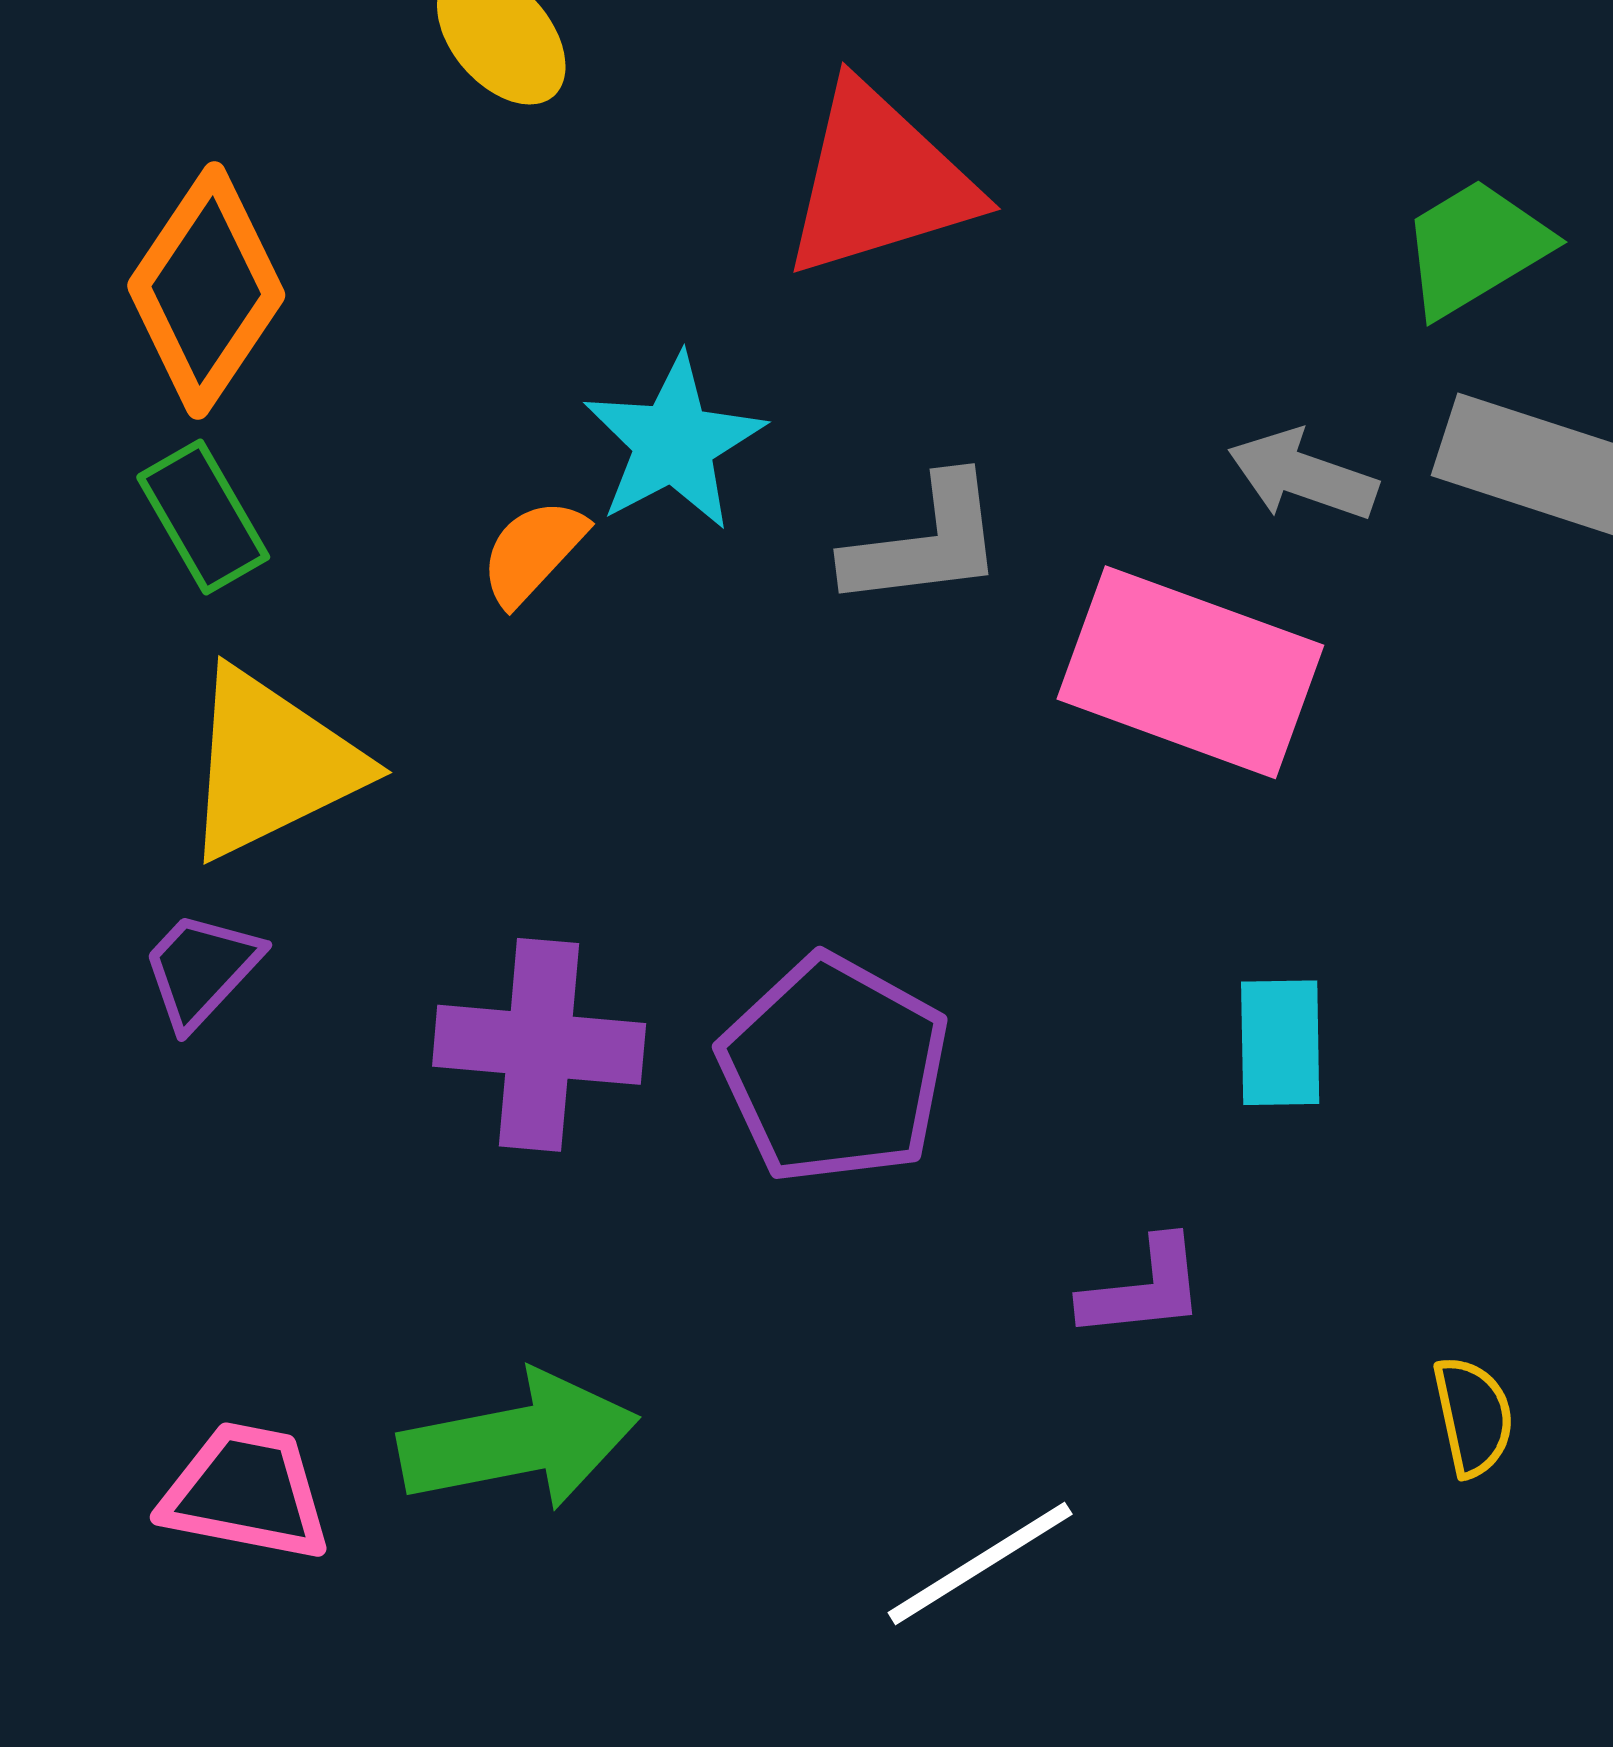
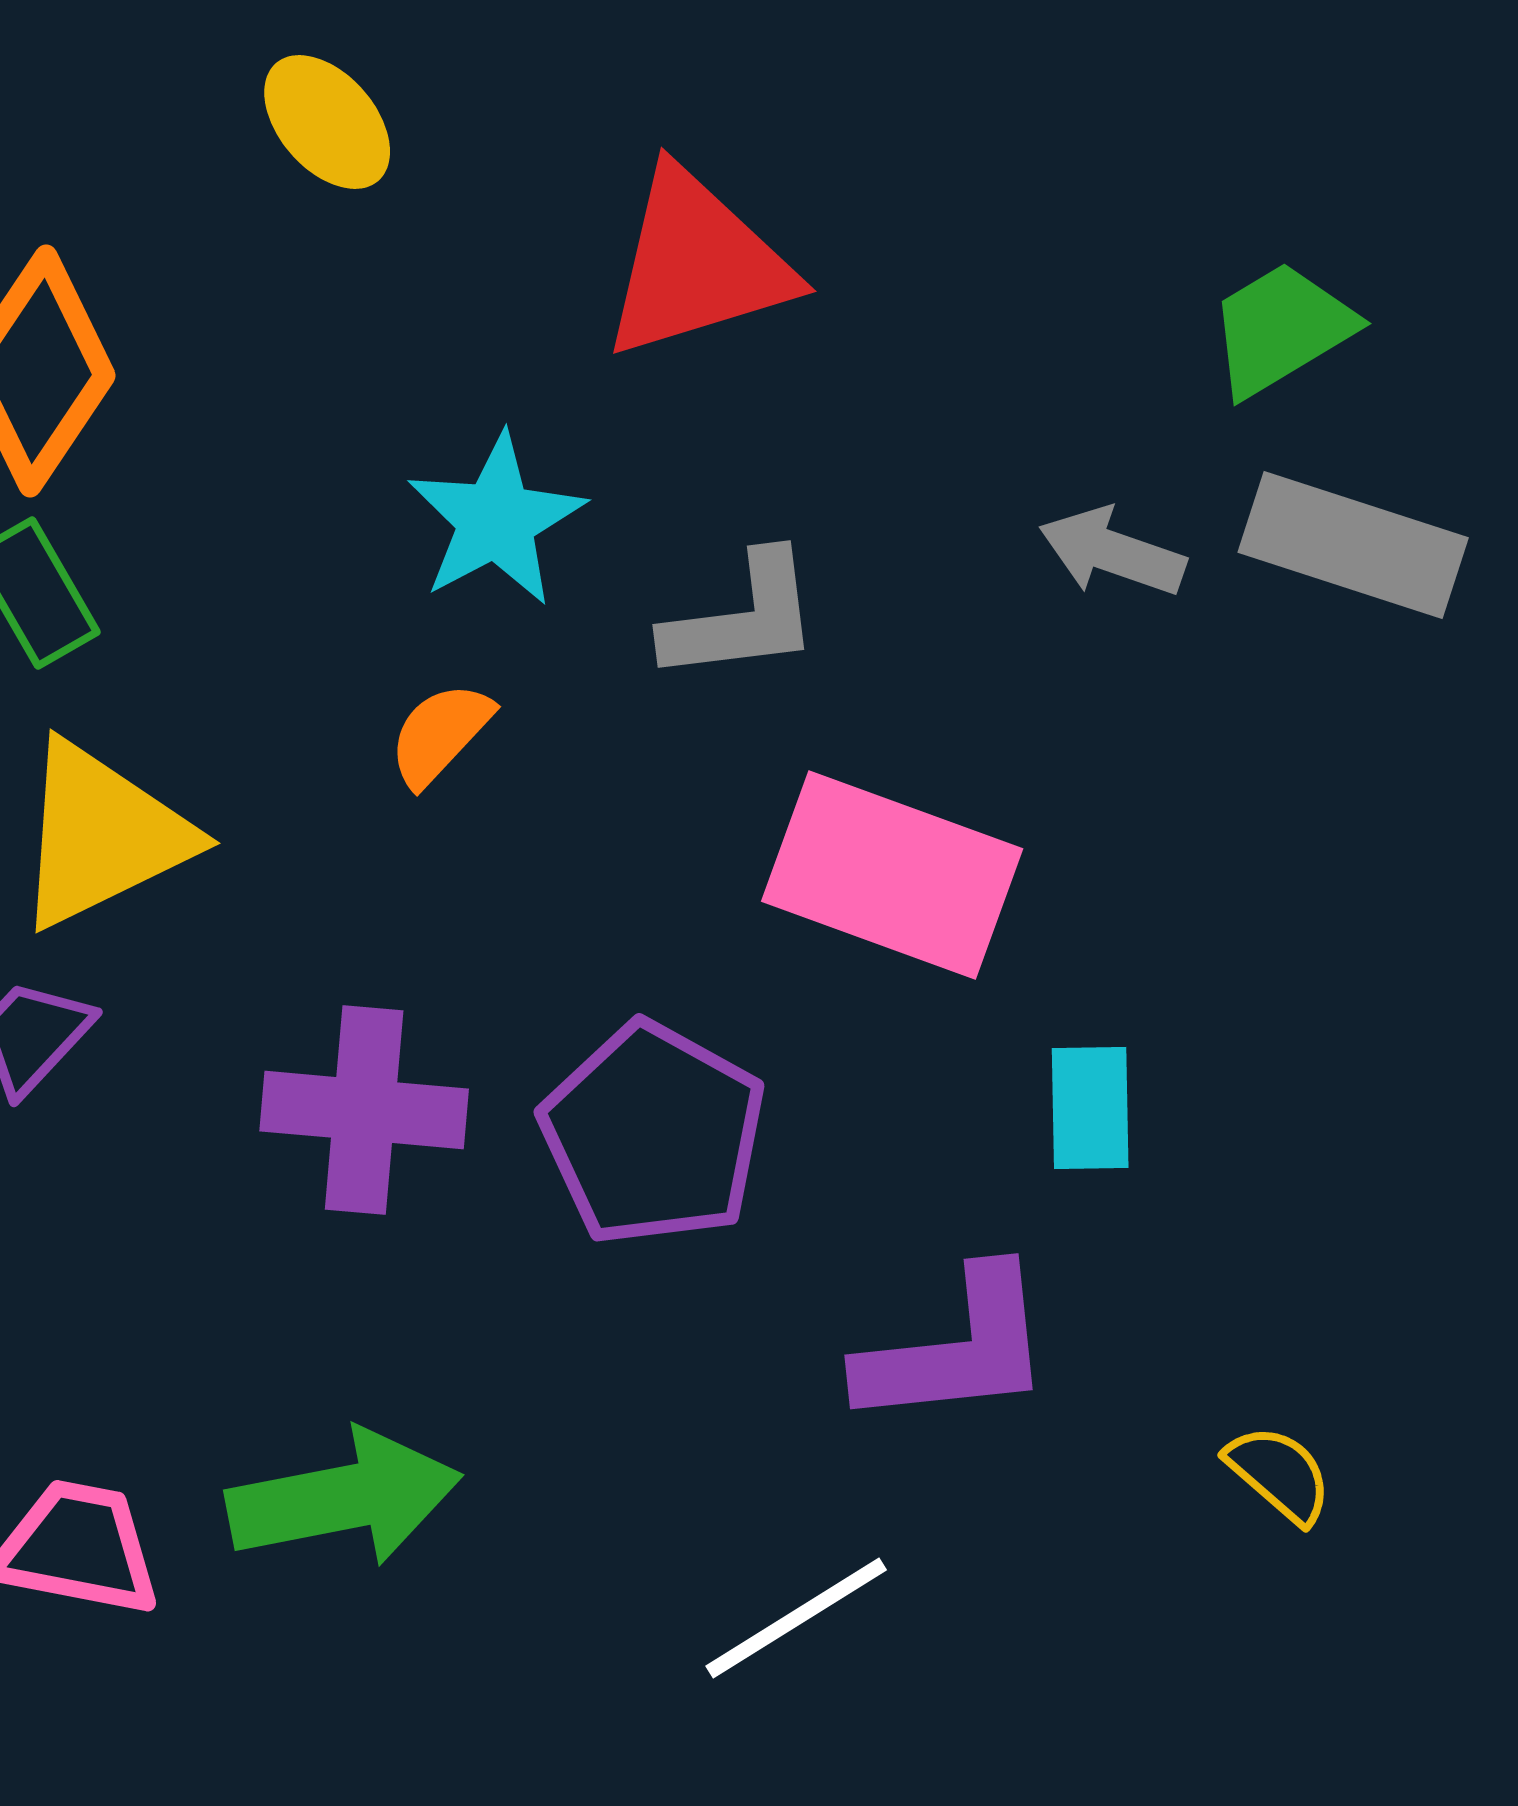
orange semicircle: (533, 552) -> (440, 734), moved
pink rectangle: (1190, 672) -> (892, 875), moved
purple L-shape: (1143, 1289) -> (956, 1349), size x1.6
yellow semicircle: (1473, 1416) -> (1279, 1474), turned -37

